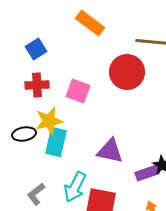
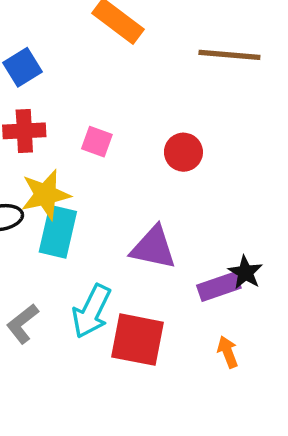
red circle: (127, 72) -> (183, 152), moved, size x0.6
pink square: (78, 91) -> (97, 142), size x0.7

